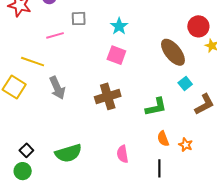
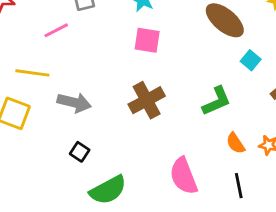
gray arrow: (57, 88) -> (74, 103), turned -40
black square: (26, 150) -> (80, 152), moved
pink semicircle: (123, 154) -> (184, 176), size x1.5

